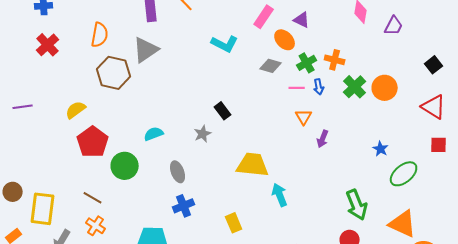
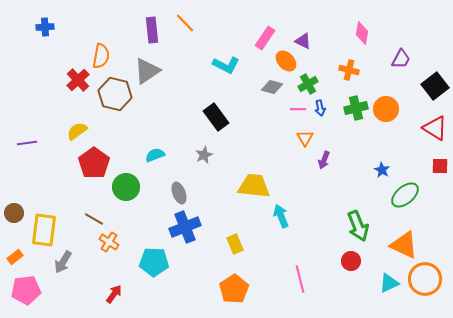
purple trapezoid: (394, 26) -> (401, 59), moved
red cross: (48, 45) -> (78, 80), moved
orange cross: (335, 60) -> (349, 70), moved
black square: (434, 65) -> (435, 86), size x1.5
green cross: (355, 87) -> (356, 108), turned 30
purple line: (23, 107) -> (27, 143), moved
black rectangle: (223, 111) -> (216, 117), moved, size x1.5
blue cross: (184, 206) -> (185, 227), size x1.4
orange cross: (96, 226) -> (109, 242), moved

